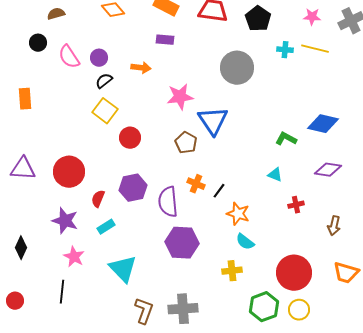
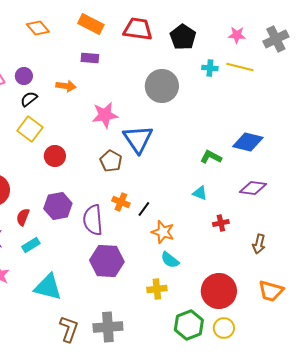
cyan triangle: (123, 269) -> (48, 287), turned -32

